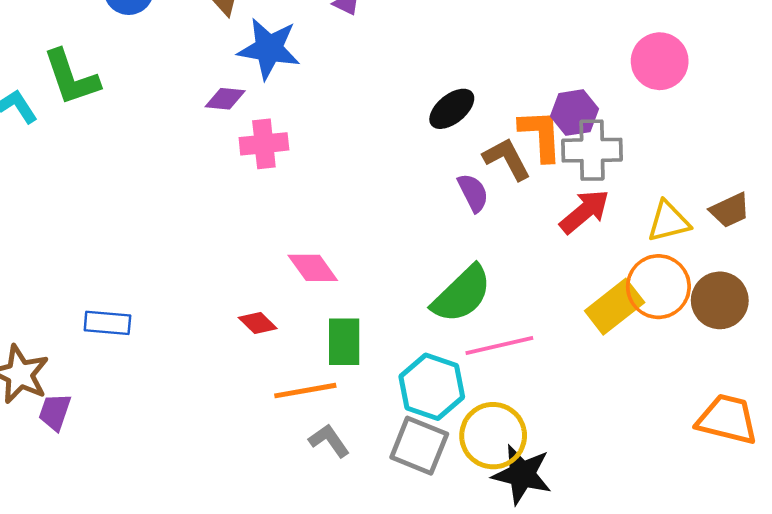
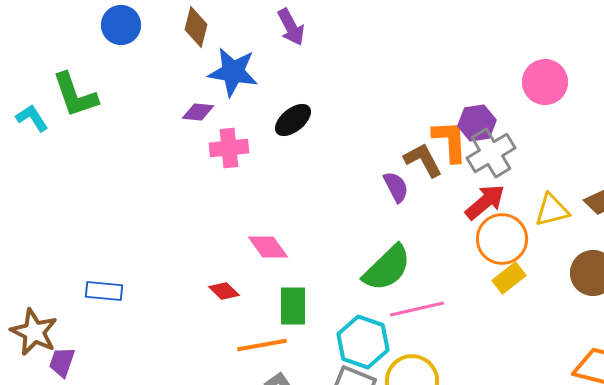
black ellipse: (452, 109) -> (293, 120), moved
gray cross: (592, 150) -> (491, 153), turned -30
orange circle: (658, 287) -> (502, 239), moved
yellow rectangle: (615, 307) -> (509, 278), size x0.7

